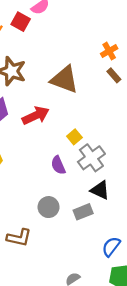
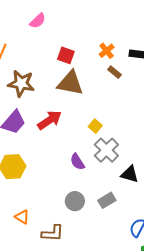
red square: (21, 22) -> (66, 55), moved
yellow square: (74, 137) -> (95, 126), moved
black triangle: (100, 190) -> (130, 174), moved

